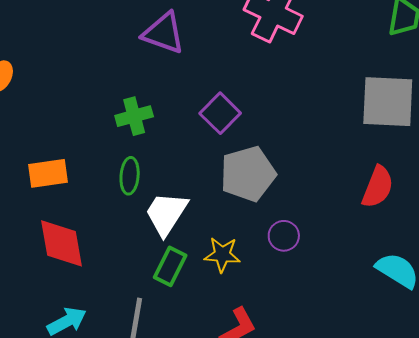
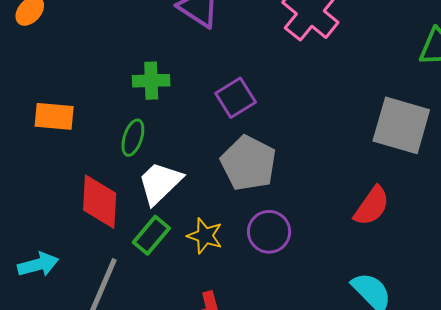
gray pentagon: (248, 174) -> (248, 163), turned 30
purple circle: (284, 236) -> (269, 232), size x1.4
red diamond: (62, 243) -> (100, 202), moved

